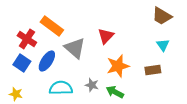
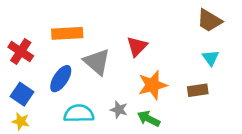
orange rectangle: (52, 26) -> (67, 33), turned -40
red cross: (27, 39) -> (21, 51), moved
blue square: (22, 63) -> (22, 94), moved

